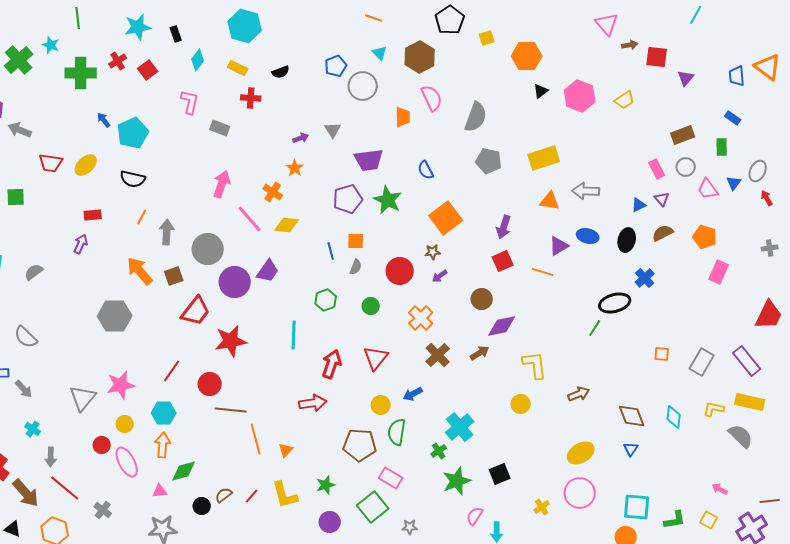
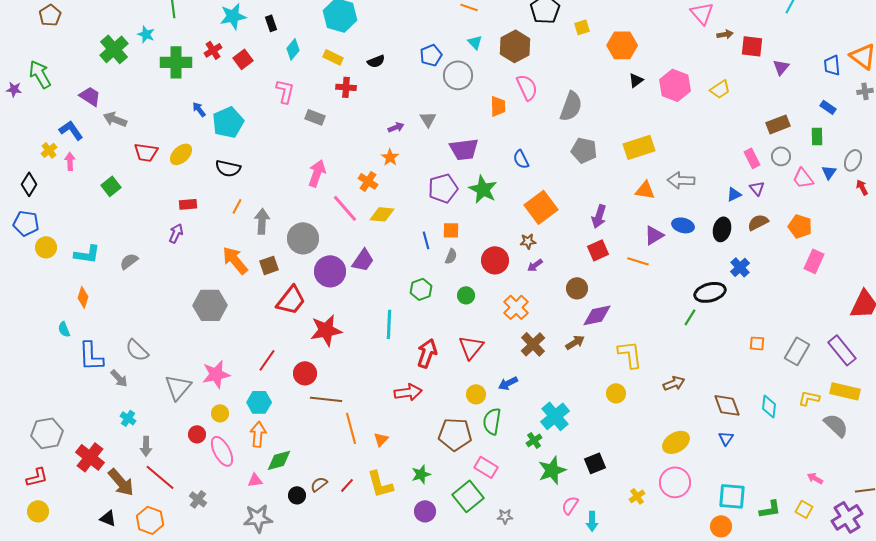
green square: (16, 197) -> (111, 186), turned -36
gray cross: (770, 248) -> (865, 91), moved
gray semicircle: (26, 337) -> (137, 350), moved

